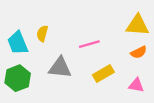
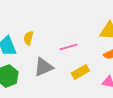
gray triangle: (60, 68) -> (43, 67), turned -30

